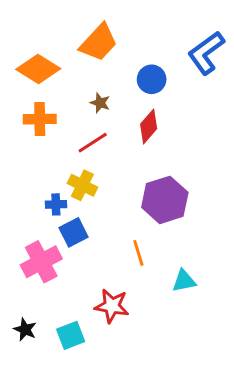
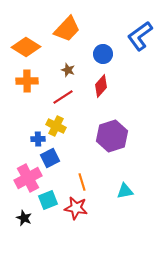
orange line: (138, 253) -> (82, 182), moved
black star: (25, 329) -> (24, 218), moved
cyan square: (71, 335) -> (48, 200), moved

